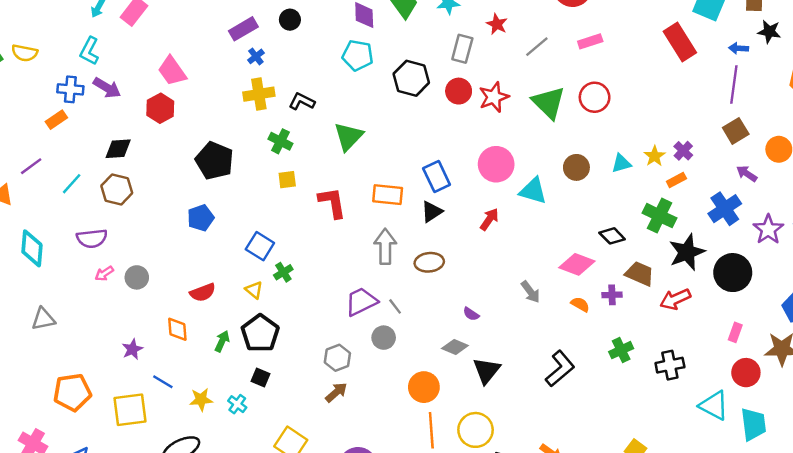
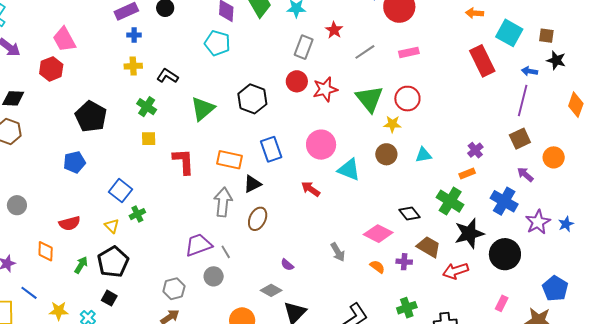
blue cross: (256, 56) -> (134, 35), turned 32
black hexagon: (411, 78) -> (252, 99), moved
yellow cross: (259, 94) -> (133, 66), size x0.7
yellow star: (655, 156) -> (392, 124), moved, turned 30
blue cross: (725, 209) -> (504, 201), turned -32
black triangle: (432, 212) -> (252, 184), moved
red arrow: (489, 219) -> (311, 189), turned -96
brown ellipse: (429, 262) -> (258, 219), turned -65

